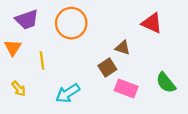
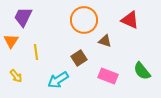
purple trapezoid: (27, 20) -> (23, 17), turned 135
orange circle: (71, 23) -> (84, 20), moved
brown square: (107, 68) -> (79, 58), moved

